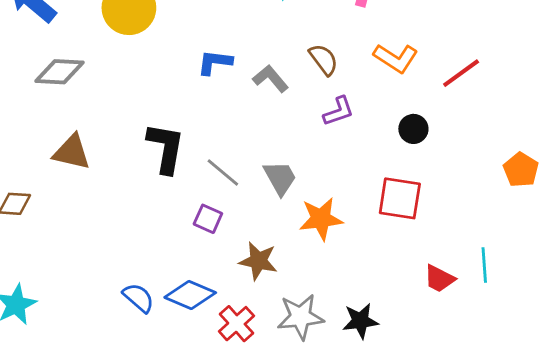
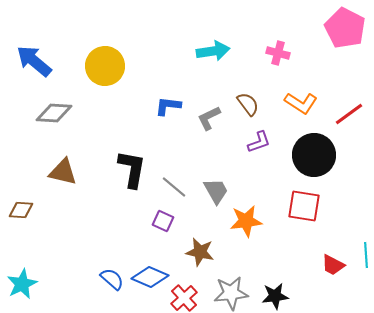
gray L-shape: (271, 79) -> (209, 118), turned -76
black circle: (413, 129) -> (314, 155), size x2.0

